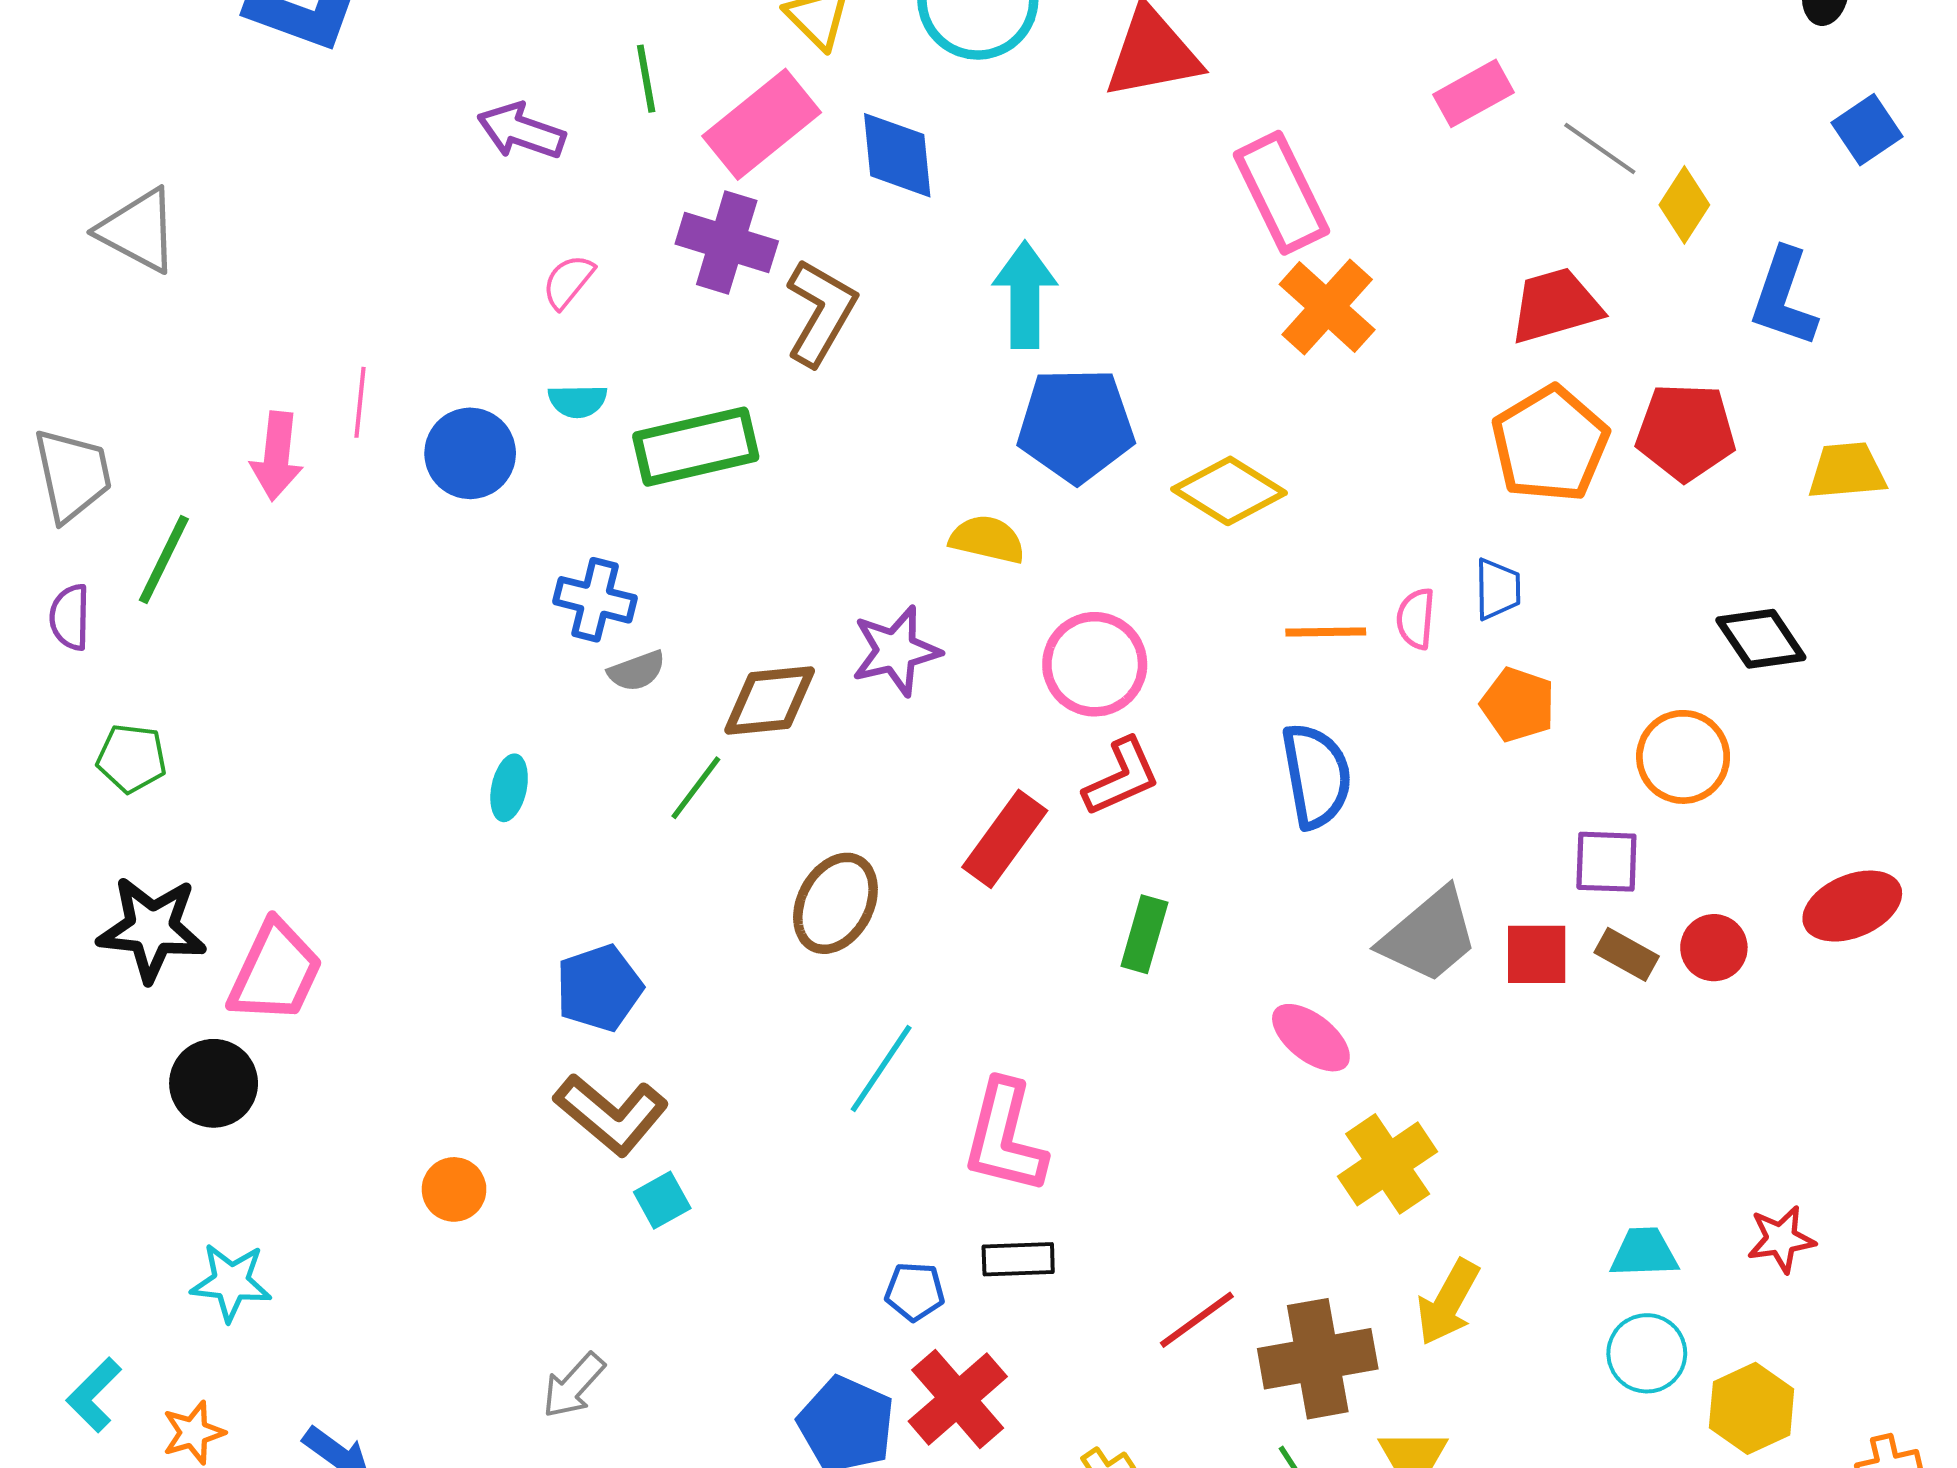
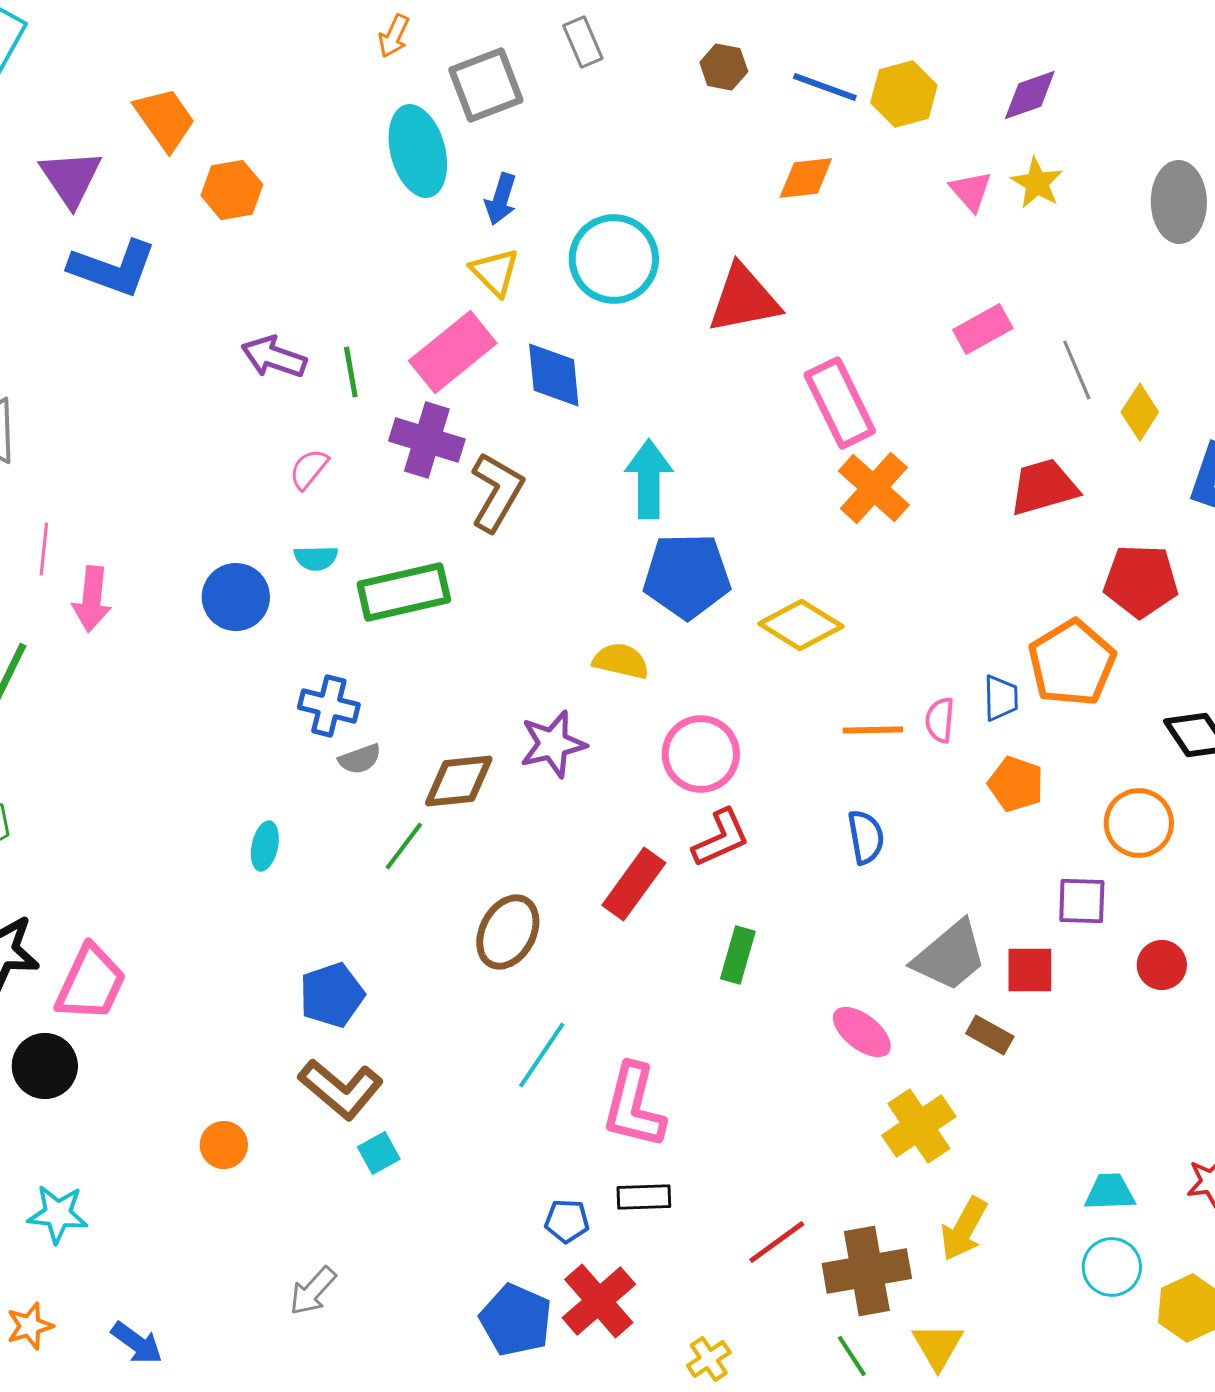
green line: (646, 79) -> (351, 372), moved
gray line: (1600, 148) -> (1077, 370), turned 32
pink line: (360, 402) -> (44, 549), moved
orange pentagon: (1550, 444) -> (1072, 663), moved
blue semicircle: (1316, 776) -> (866, 837), size x0.7
brown rectangle: (1627, 954) -> (990, 1035), moved

